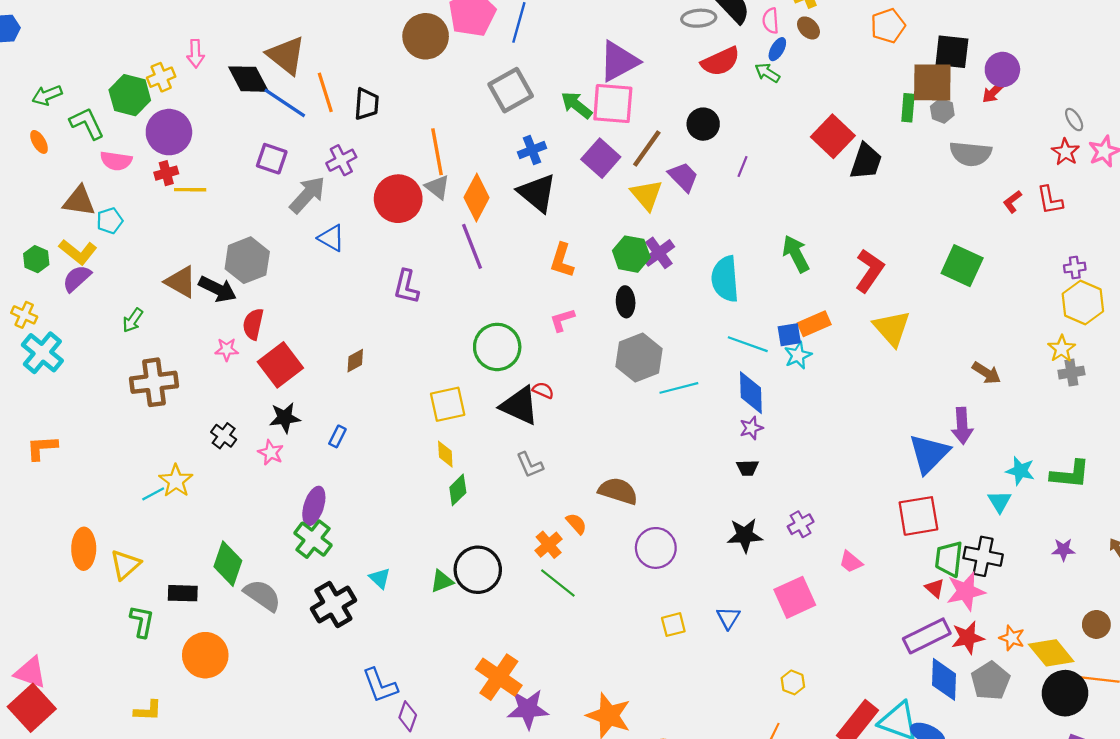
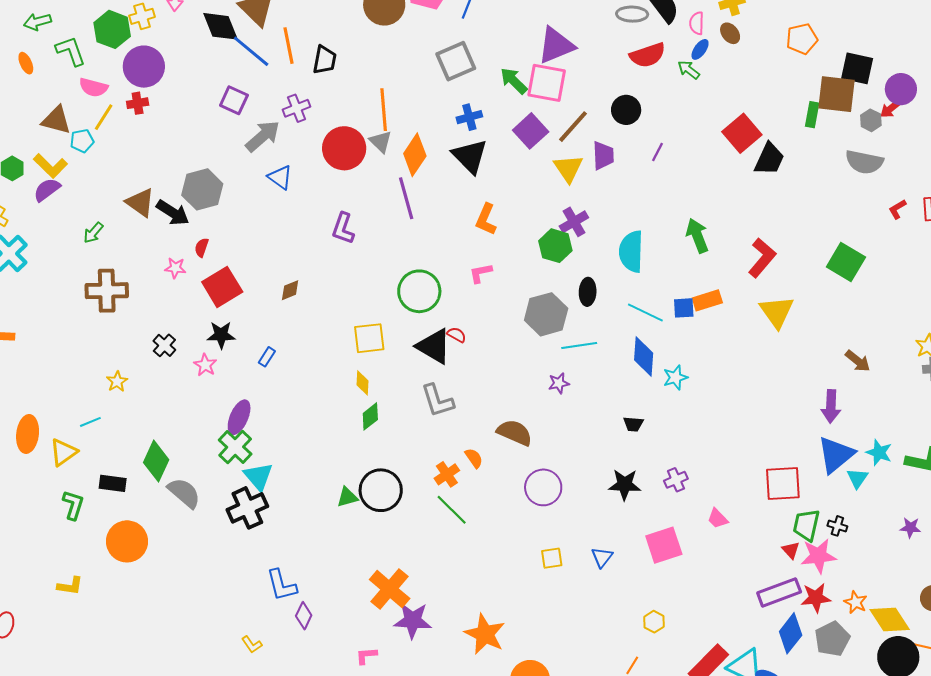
gray hexagon: (942, 111) -> (871, 120), moved
purple trapezoid: (683, 177) -> (603, 156), turned 36
yellow line: (190, 190) -> (104, 117), moved, turned -64
green hexagon: (631, 254) -> (555, 246), moved
black ellipse: (626, 302) -> (588, 292), moved
red semicircle: (253, 324) -> (202, 248), size x0.7
cyan star: (798, 355) -> (675, 378), moved
purple star: (751, 428) -> (559, 383), moved
blue triangle: (929, 454) -> (836, 455), moved
gray L-shape: (530, 465) -> (437, 401), size x1.4
yellow star: (176, 481) -> (117, 381), size x0.7
cyan line: (153, 494) -> (90, 422), moved
black cross: (983, 556) -> (837, 526), size x0.6
cyan triangle: (380, 578) -> (258, 477), moved, size x1.5
blue diamond: (944, 679) -> (791, 633), turned 30

